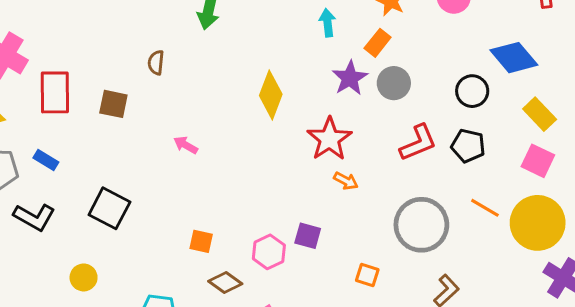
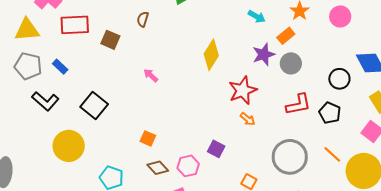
cyan arrow: (327, 23) -> (257, 16), turned 114
red rectangle: (55, 92) -> (75, 25), turned 76
pink hexagon: (269, 252) -> (188, 166), moved
yellow circle: (84, 277) -> (69, 146), size x1.8

